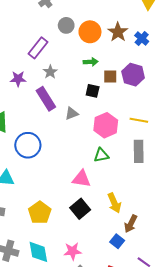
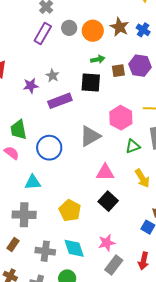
purple rectangle: (38, 48) -> (43, 34), moved
gray star: (50, 72) -> (52, 76), moved
black square: (93, 91) -> (91, 82), moved, size x1.5
purple rectangle: (46, 99) -> (60, 101), turned -70
gray triangle: (72, 113) -> (90, 136), moved, size x1.6
green triangle: (101, 155) -> (133, 146), moved
yellow arrow: (114, 203) -> (142, 178), moved

